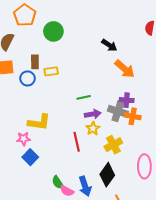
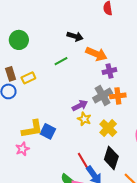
green line: (84, 97) -> (61, 61), moved
purple cross: (127, 100) -> (109, 71), moved
gray cross: (118, 111) -> (103, 96), turned -30
red line: (77, 142) -> (84, 162), moved
blue square: (30, 157) -> (48, 131), moved

